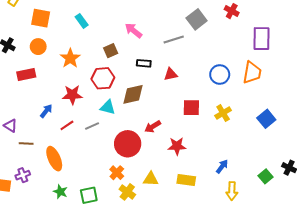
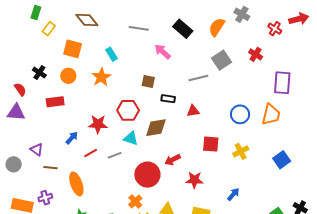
pink arrow: (133, 30) -> (163, 52), moved
brown square: (111, 51) -> (148, 82), moved, turned 32
orange star: (70, 58) -> (101, 77), moved
blue arrow: (222, 166) -> (233, 194), moved

